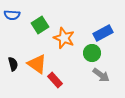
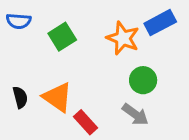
blue rectangle: (103, 33) -> (160, 23), moved
orange star: (64, 38) -> (123, 38), moved
gray arrow: (101, 75) -> (135, 114), moved

